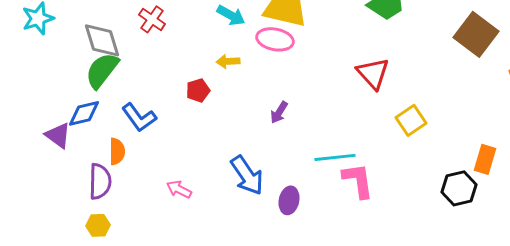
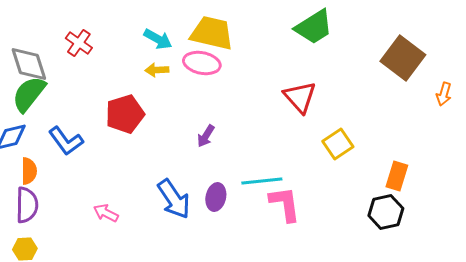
yellow arrow: (228, 61) -> (157, 70), moved
red pentagon: (198, 90) -> (125, 114), size x1.6
orange semicircle: (117, 151) -> (29, 171), moved
orange rectangle: (485, 159) -> (397, 176), moved
purple ellipse: (289, 200) -> (216, 197), moved

